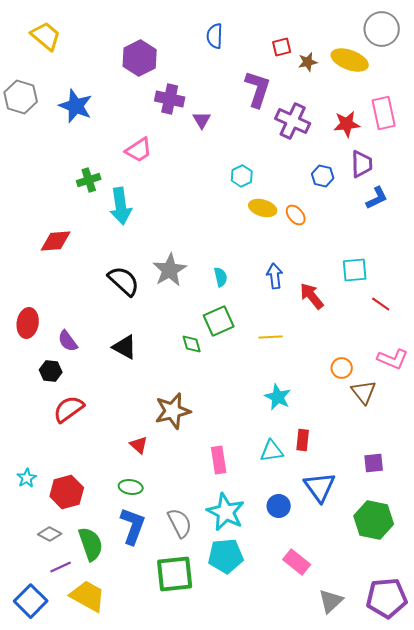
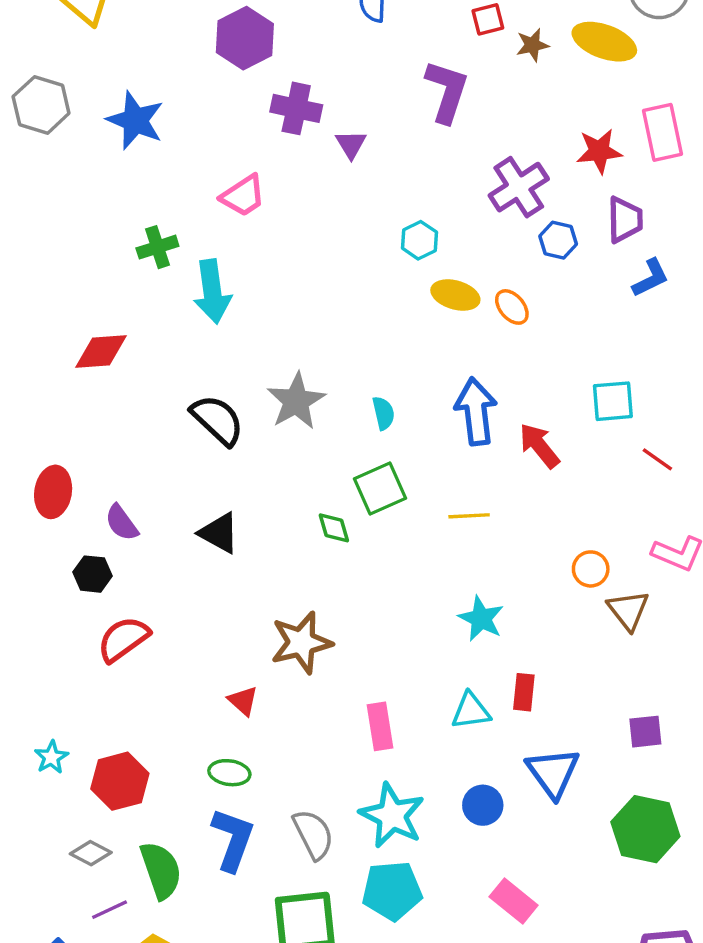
purple cross: (293, 121) -> (519, 187), moved, turned 32
blue arrow: (275, 276) -> (476, 411), size x1.5

